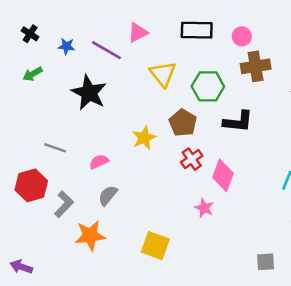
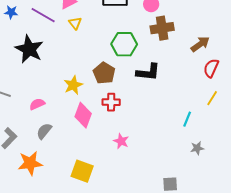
yellow triangle: (163, 74) -> (75, 23), moved, size x0.6
red cross: (192, 159) -> (111, 102), turned 36
pink diamond: (223, 175) -> (83, 115), moved

